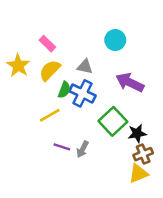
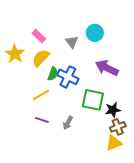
gray triangle: (85, 67) -> (72, 42), moved, turned 40
green square: (113, 121) -> (93, 100), turned -35
purple line: (62, 147) -> (42, 120), moved

